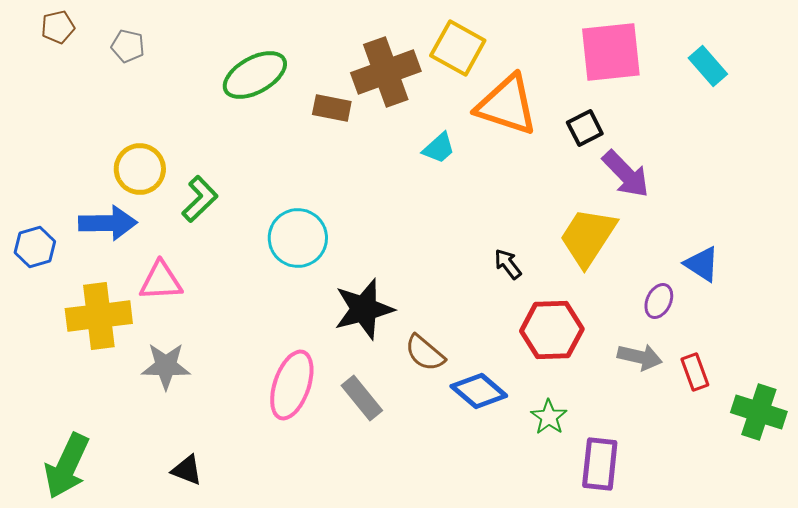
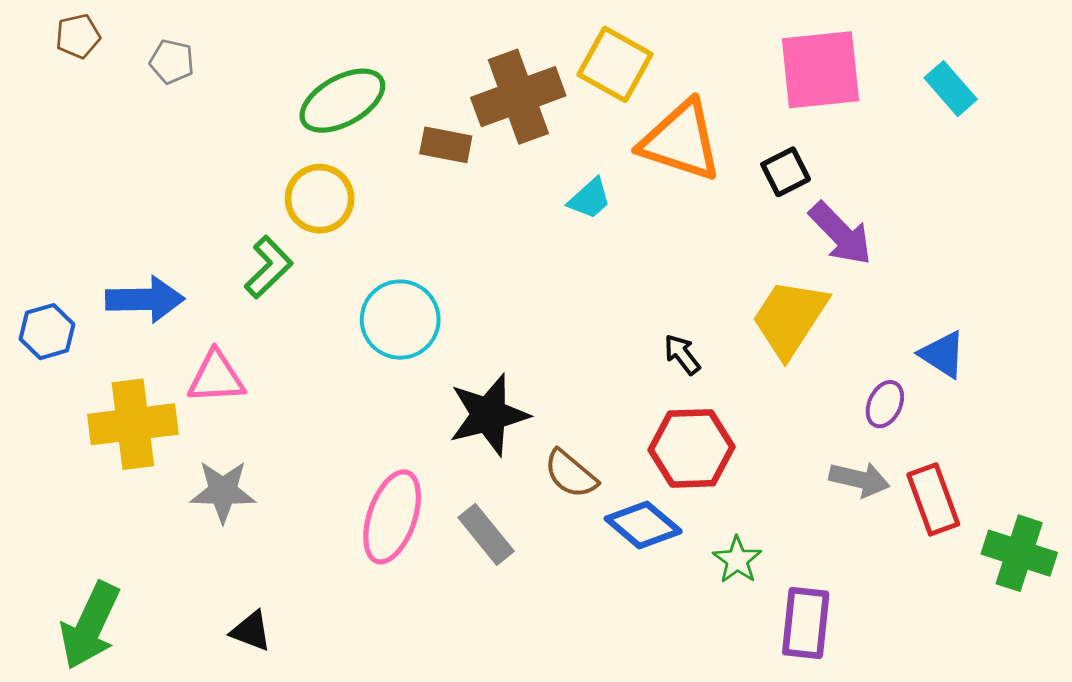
yellow circle: (140, 169) -> (320, 199), moved
red hexagon: (552, 330) -> (692, 448), moved
red rectangle: (695, 372) -> (933, 499), size x1.4

